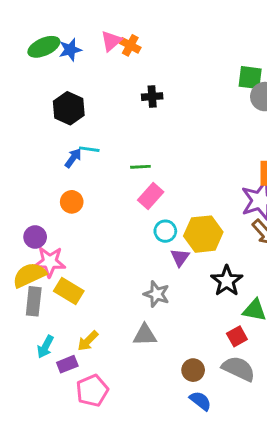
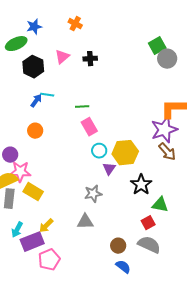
pink triangle: (111, 41) -> (62, 57), moved
green ellipse: (44, 47) -> (16, 44), moved
green square: (250, 78) -> (157, 46), turned -36
pink rectangle: (151, 196) -> (89, 127), turned -72
gray star: (157, 294) -> (93, 194), turned -30
purple rectangle: (67, 364) -> (32, 242), size x1.6

